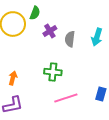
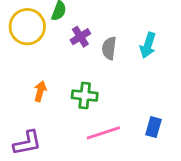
orange arrow: (13, 78) -> (40, 91), moved

